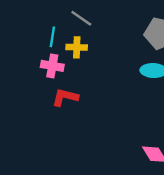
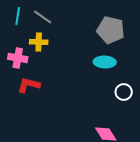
cyan line: (52, 37) -> (18, 16), moved

